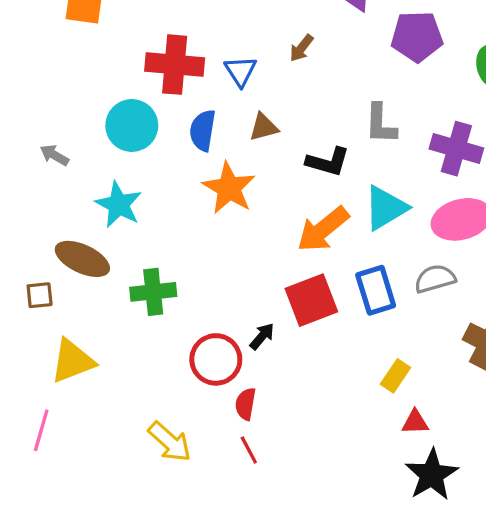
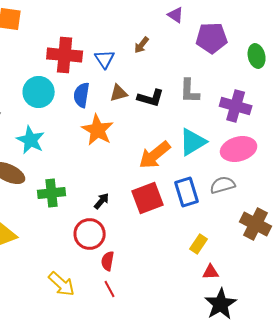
black L-shape: (328, 162) -> (151, 98), moved
black arrow: (262, 336) -> (102, 201), moved

